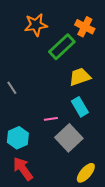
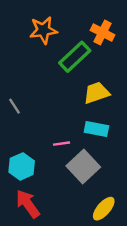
cyan rectangle: (80, 107) -> (96, 129), turned -48

